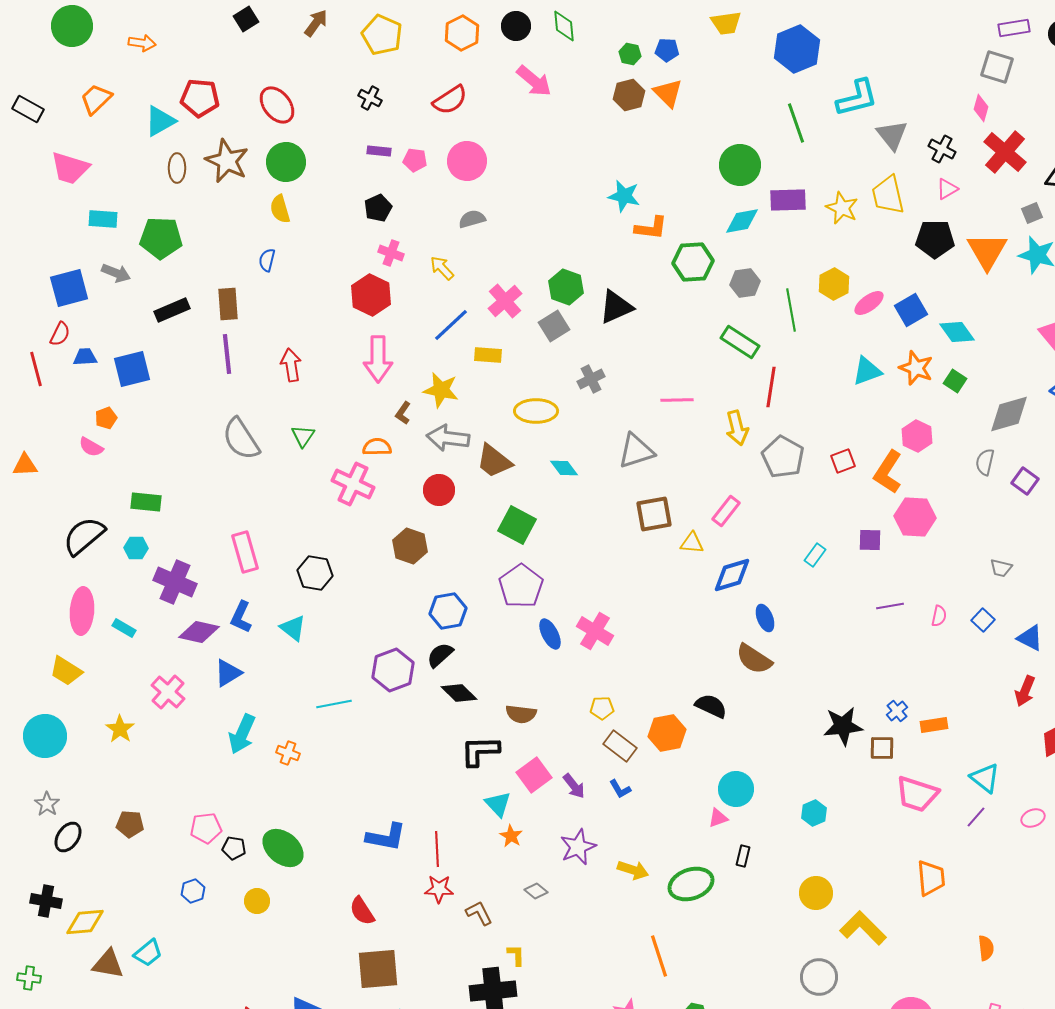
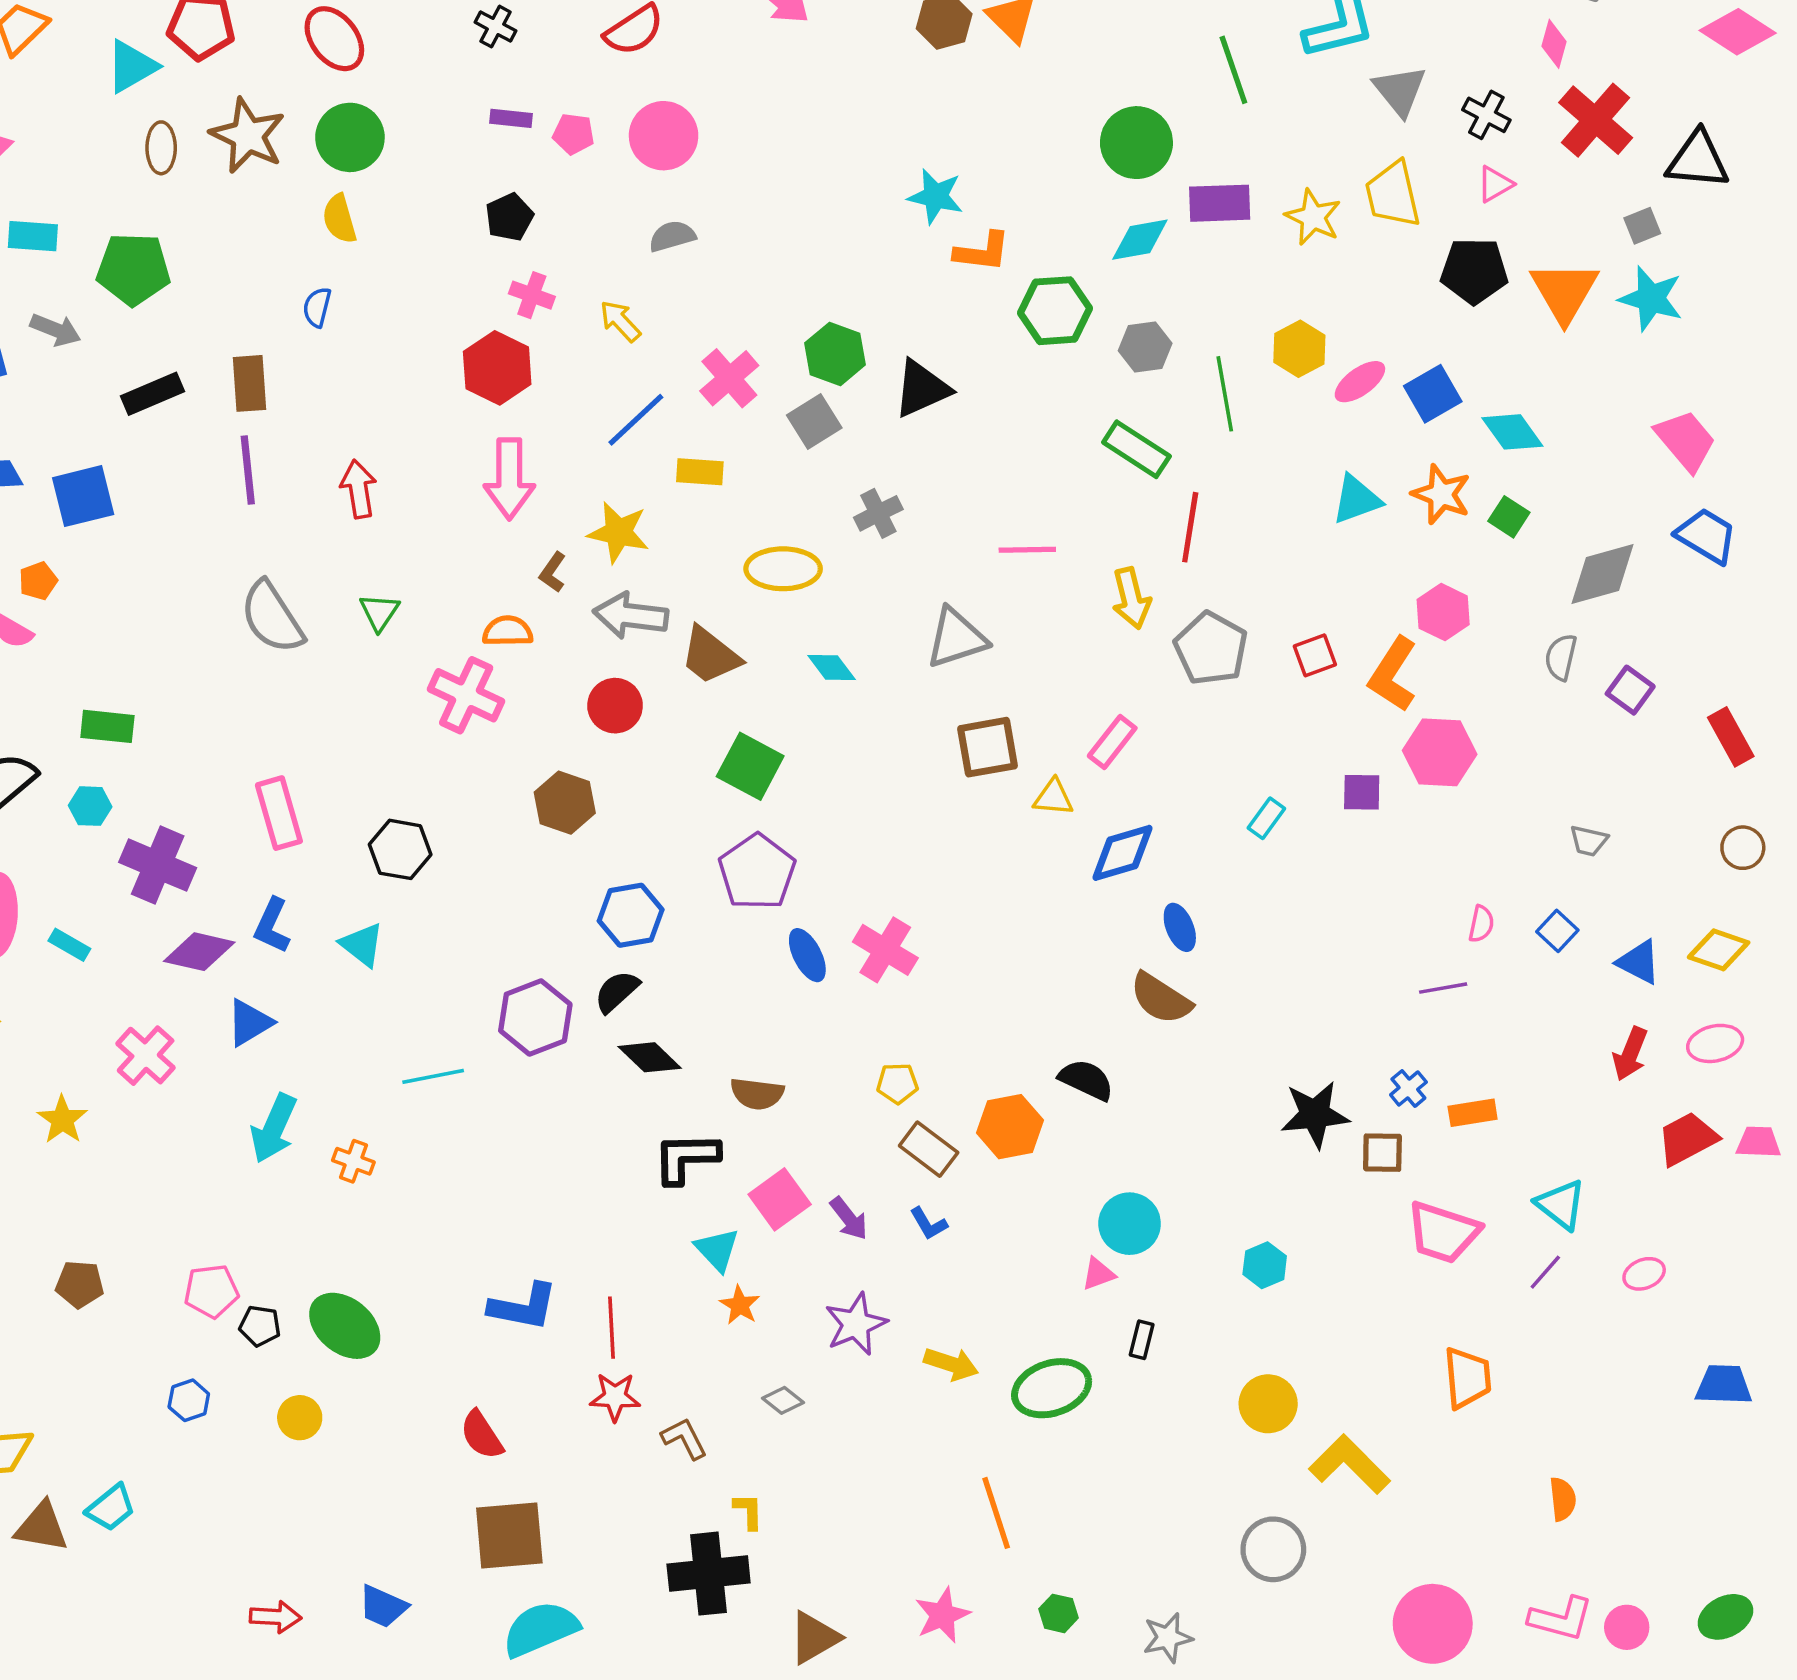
purple line: (890, 606) -> (1443, 988), moved

